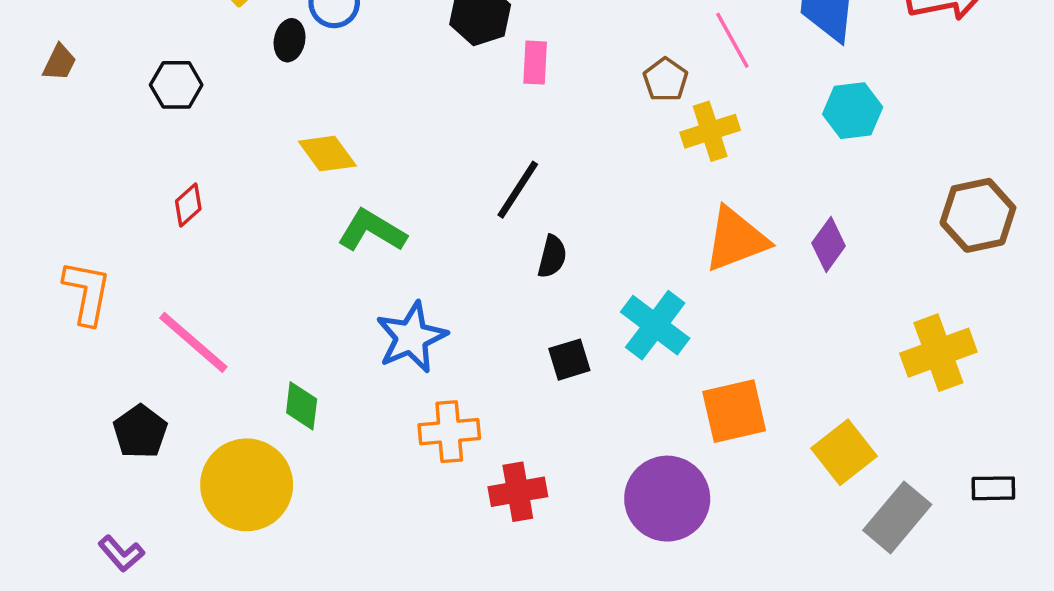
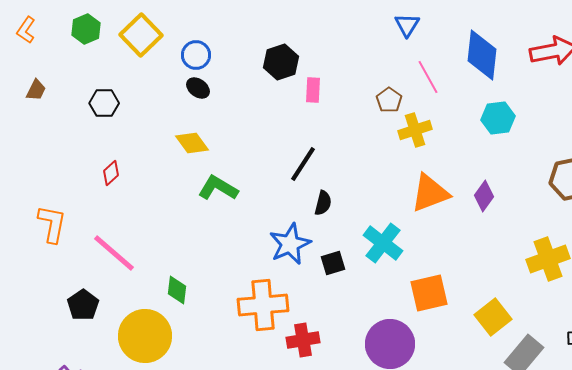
black ellipse: (290, 40) -> (198, 88), moved, turned -65
blue star: (411, 337) -> (290, 244), moved
orange cross: (449, 432) -> (263, 305), size x1.4

